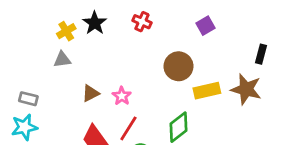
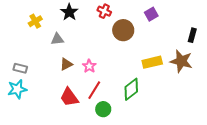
yellow cross: (66, 31) -> (35, 21), moved
gray triangle: (62, 60) -> (57, 39), moved
brown circle: (178, 66) -> (123, 30), moved

